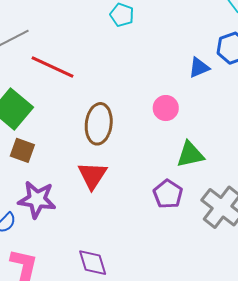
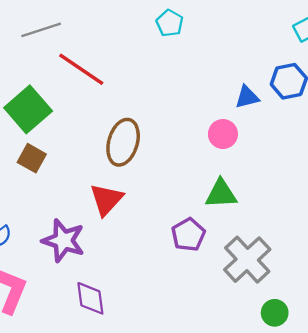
pink circle: (166, 108) -> (223, 134), moved
purple star: (37, 199) -> (63, 241), moved

